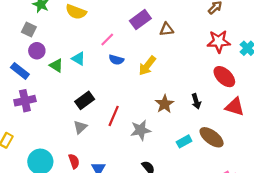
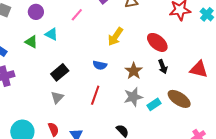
purple circle: (37, 51) -> (36, 12), moved
blue semicircle: (116, 60) -> (100, 65), moved
red ellipse: (224, 77) -> (157, 42), moved
red line: (114, 116) -> (95, 95), moved
gray star: (141, 130) -> (133, 97), moved

